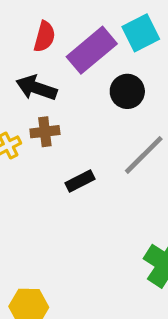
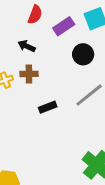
purple rectangle: (92, 50) -> (64, 26), size x0.7
black arrow: (36, 88) -> (27, 46), size x0.7

